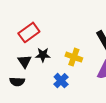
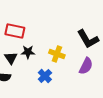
red rectangle: (29, 32) -> (15, 31), turned 48

